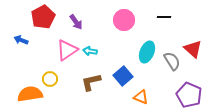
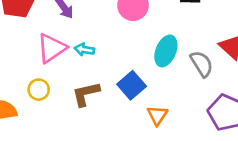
yellow circle: (50, 79) -> (39, 90), moved
orange triangle: (141, 97) -> (157, 115), turned 42

